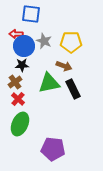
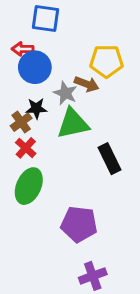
gray star: (44, 41) -> (65, 93), moved
black star: (22, 65) -> (36, 108), moved
brown arrow: (64, 66) -> (87, 84), moved
black rectangle: (73, 89) -> (109, 159), moved

